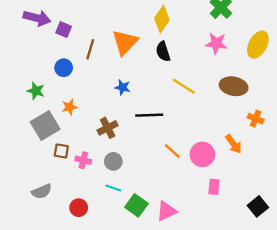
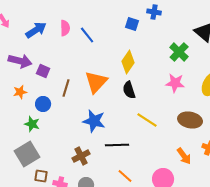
blue star: (123, 87) -> (94, 121), size x1.6
green star: (36, 91) -> (32, 124), moved
orange star: (69, 107) -> (20, 92), moved
orange arrow: (234, 144) -> (184, 156), moved
orange line: (172, 151) -> (125, 176), moved

